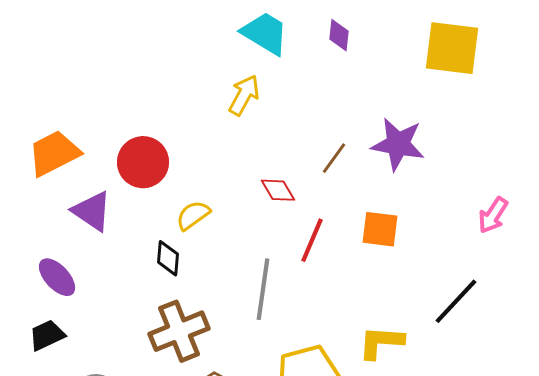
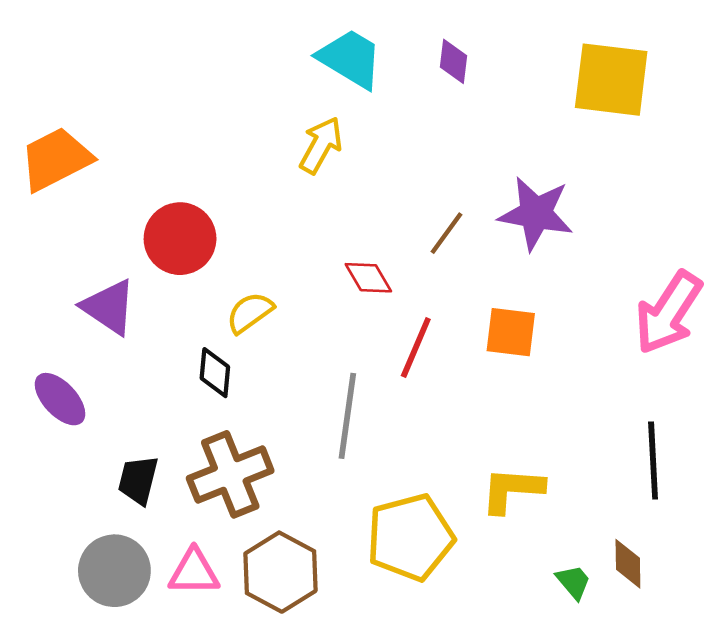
orange trapezoid: (54, 153) -> (56, 159), moved
pink arrow: (493, 215) -> (668, 313), size x1.6
black line: (456, 301) -> (653, 460), moved, turned -46
black trapezoid: (47, 335) -> (138, 480), moved, turned -51

